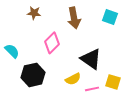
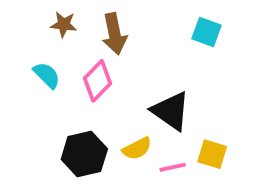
brown arrow: (74, 18) -> (114, 34), moved
cyan semicircle: (12, 51) -> (47, 75), moved
black hexagon: (33, 75) -> (84, 154), moved

